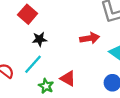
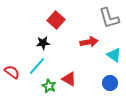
red square: (28, 14) -> (56, 20), moved

